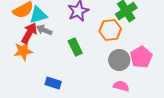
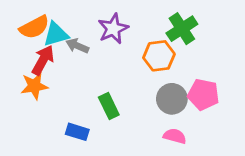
gray arrow: (44, 30) -> (77, 46), moved
green rectangle: (75, 47) -> (109, 106), moved
pink pentagon: (141, 57) -> (203, 95), turned -30

